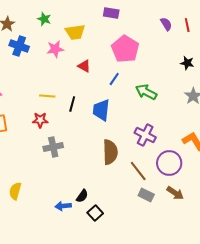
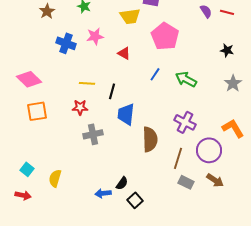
red line: (187, 25) -> (227, 12), turned -64
yellow trapezoid: (75, 32) -> (130, 16), moved
blue cross: (19, 46) -> (66, 43), moved
blue line: (114, 79) -> (155, 74), moved
blue trapezoid: (101, 110) -> (126, 114), moved
brown line: (138, 171) -> (178, 158), turned 55

